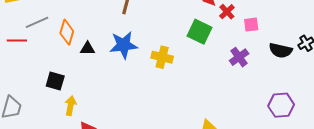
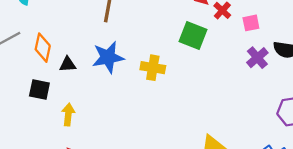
purple cross: (239, 57) -> (257, 58), moved
black square: (55, 81) -> (39, 89), moved
yellow arrow: (71, 106) -> (68, 115), moved

